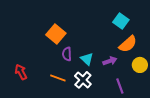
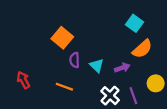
yellow circle: (140, 65) -> (156, 83), moved
white cross: (83, 80) -> (110, 96), moved

